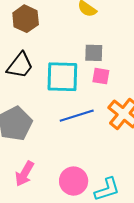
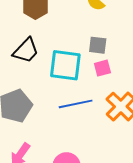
pink square: (101, 76) -> (102, 68), turned -30

